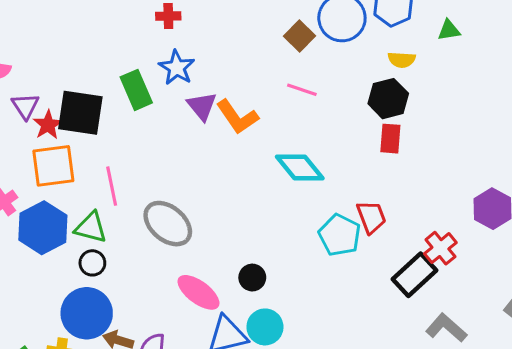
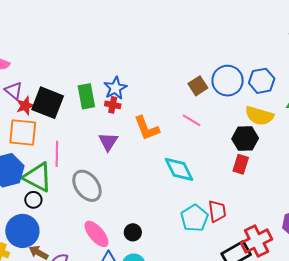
red cross: (168, 16) -> (113, 105), moved
yellow semicircle: (402, 60) -> (259, 116), size x1.6
purple triangle: (25, 106) -> (14, 90), turned -30
purple triangle: (202, 106) -> (108, 142), moved
green triangle: (91, 228) -> (38, 177), size x1.4
red cross: (440, 248) -> (257, 241), size x1.4

